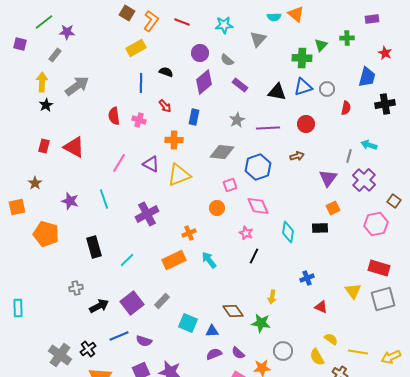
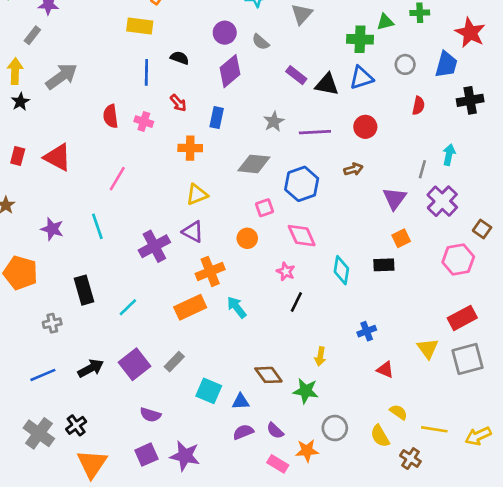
green triangle: (321, 45) -> (385, 22), turned 32
yellow rectangle: (136, 48) -> (140, 26), turned 36
red star: (385, 53) -> (470, 33), size x1.6
purple rectangle: (240, 85) -> (296, 75), moved
gray circle: (327, 89) -> (405, 64), moved
cyan arrow: (369, 145) -> (449, 155), turned 84
purple triangle: (151, 164) -> (193, 232), moved
yellow triangle: (179, 175) -> (197, 195), size x0.7
orange cross: (189, 233) -> (210, 271), size x1.5
red rectangle: (379, 268) -> (462, 318), turned -45
gray cross: (76, 288) -> (52, 323), moved
blue line: (119, 336) -> (43, 375), moved

